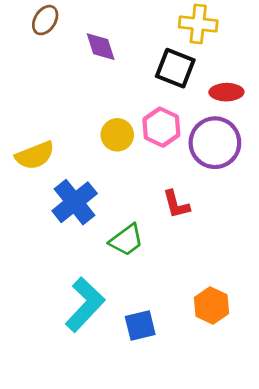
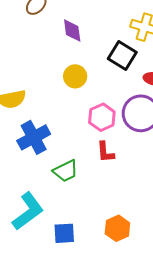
pink hexagon: (161, 127) -> (102, 117), moved
yellow circle: (117, 135) -> (75, 76), moved

